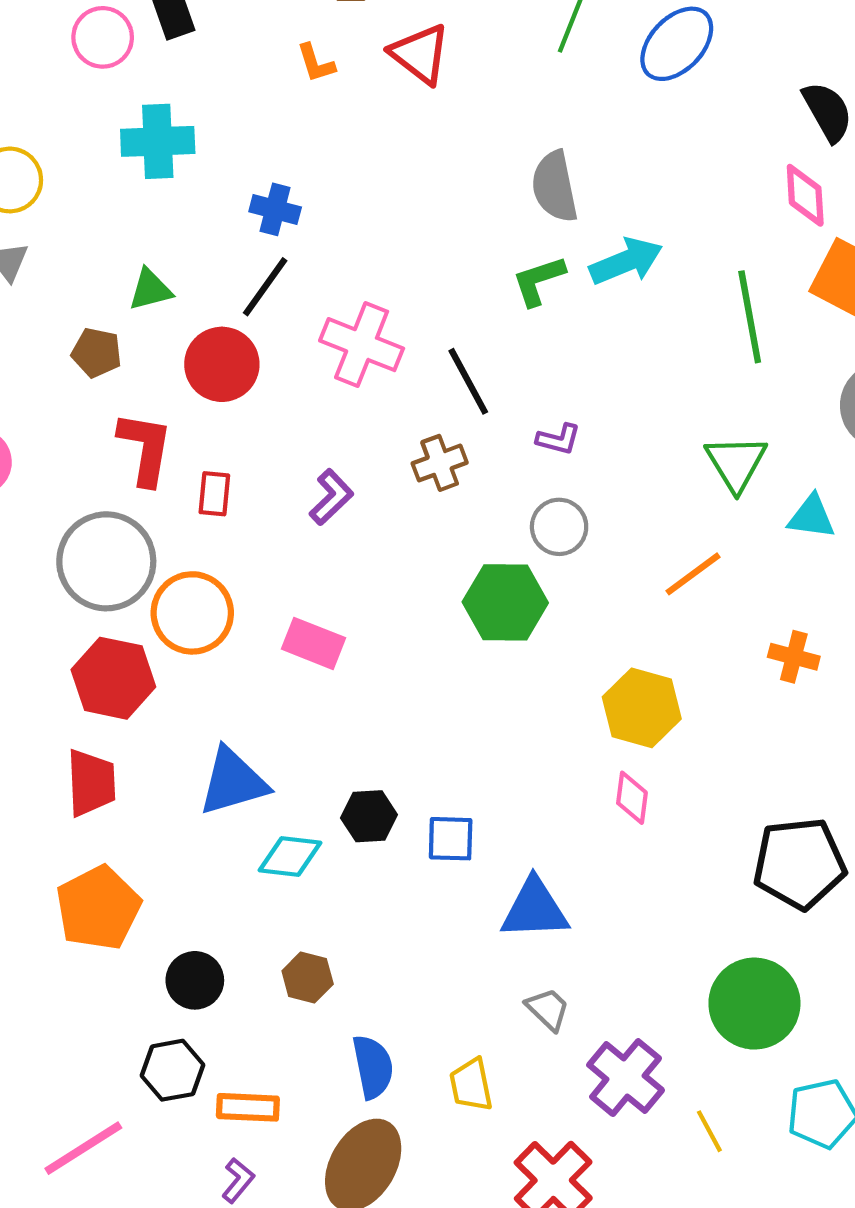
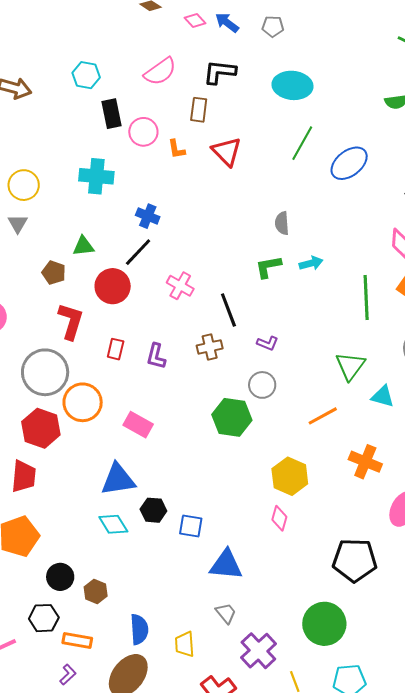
pink circle: (103, 37) -> (143, 132), moved
gray semicircle: (555, 187) -> (282, 223), size x0.7
cyan arrow: (626, 261) -> (311, 263), size x0.7
pink cross: (362, 345) -> (180, 286), size x0.7
red rectangle: (214, 494) -> (116, 349), moved
purple L-shape: (331, 497) -> (156, 356), turned 140
orange cross: (794, 657) -> (365, 462), size x1.4
blue triangle: (233, 782) -> (118, 479), moved
cyan diamond: (290, 856) -> (113, 524), turned 44
brown hexagon: (308, 977) -> (96, 591), moved

